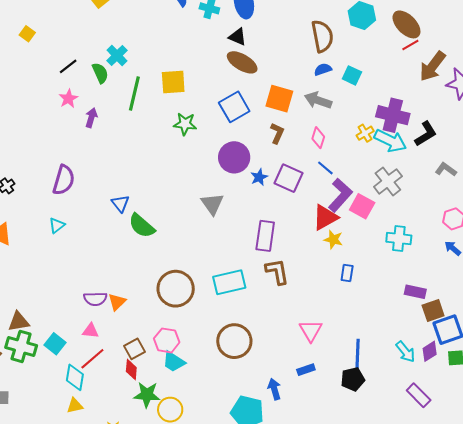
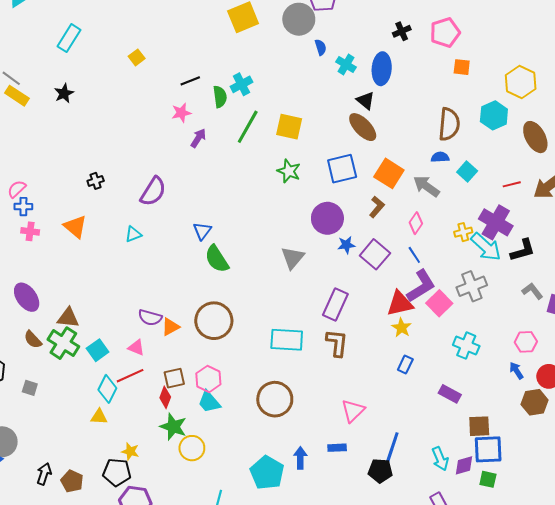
yellow square: (27, 34) -> (137, 57), moved
red line: (410, 45) -> (512, 184), moved
brown circle: (176, 289) -> (214, 321), moved
purple rectangle: (415, 292) -> (450, 394), moved

